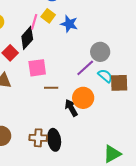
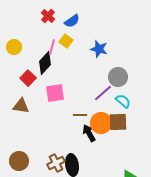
blue star: (69, 24) -> (99, 49), moved
brown square: (119, 83) -> (118, 122), moved
brown line: (51, 88) -> (80, 115), moved
brown cross: (38, 138) -> (56, 163), turned -30

